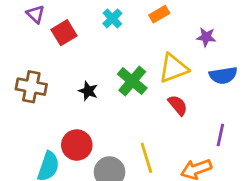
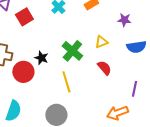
yellow triangle: (173, 68) -> (101, 42), size x0.6
red circle: (77, 145) -> (23, 72), moved
yellow line: (146, 158) -> (66, 82), moved

